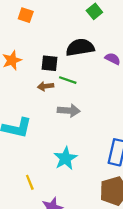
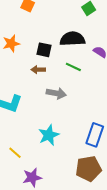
green line: (68, 80) -> (73, 67), moved
yellow line: (30, 182) -> (15, 153), turned -32

